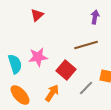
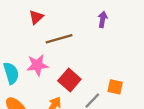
brown line: (86, 45) -> (59, 39), moved

